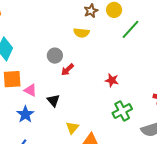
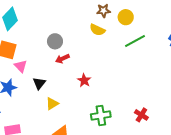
yellow semicircle: (81, 33) -> (97, 30), moved
red star: (112, 80) -> (84, 80), moved
yellow triangle: (72, 128) -> (52, 104), moved

